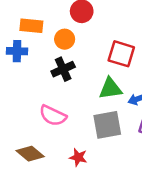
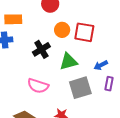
orange circle: (65, 39) -> (62, 30), moved
green triangle: (110, 88) -> (68, 61), moved

